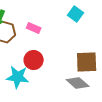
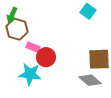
pink rectangle: (34, 28) -> (33, 47), moved

